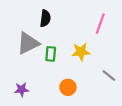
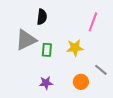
orange circle: (68, 87) -> (81, 82), moved
purple star: (22, 90) -> (46, 83), moved

